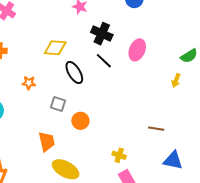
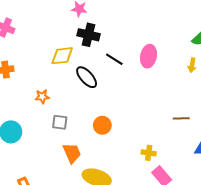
black cross: (102, 34) -> (88, 35), moved
pink ellipse: (137, 50) -> (149, 56), moved
gray square: (58, 104) -> (60, 122), moved

